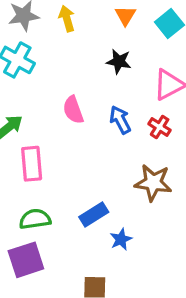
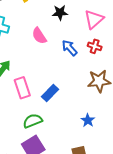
pink semicircle: (73, 110) -> (39, 36), moved
blue rectangle: (94, 215) -> (50, 93), moved

